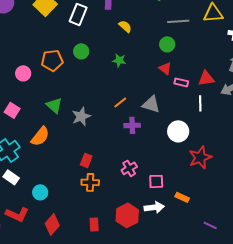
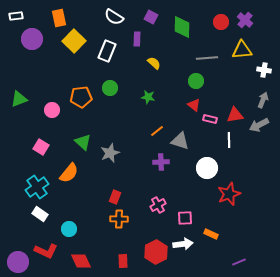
orange line: (120, 102) -> (157, 131), moved
red diamond: (52, 224) -> (81, 261), turned -65
purple line: (210, 225) -> (239, 262), turned -48

